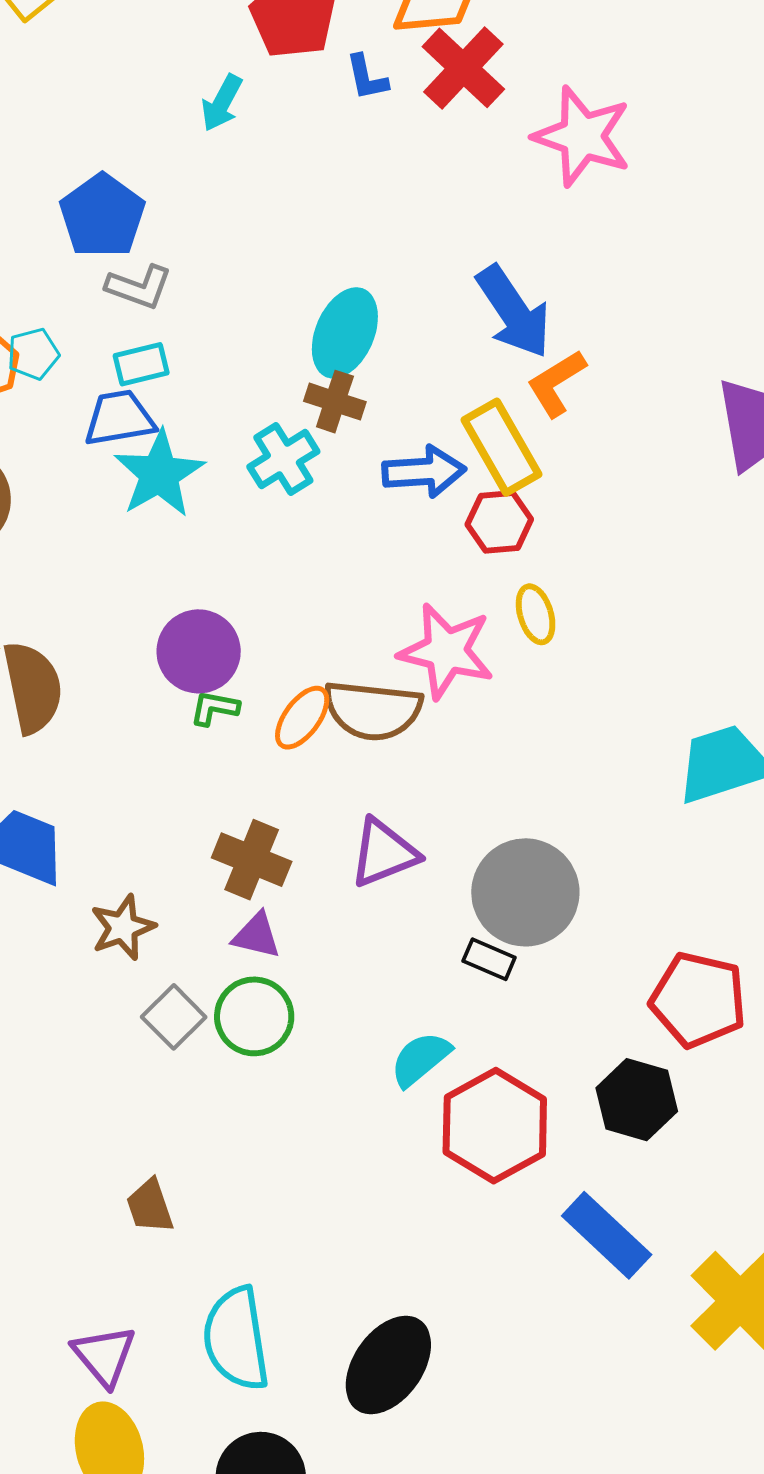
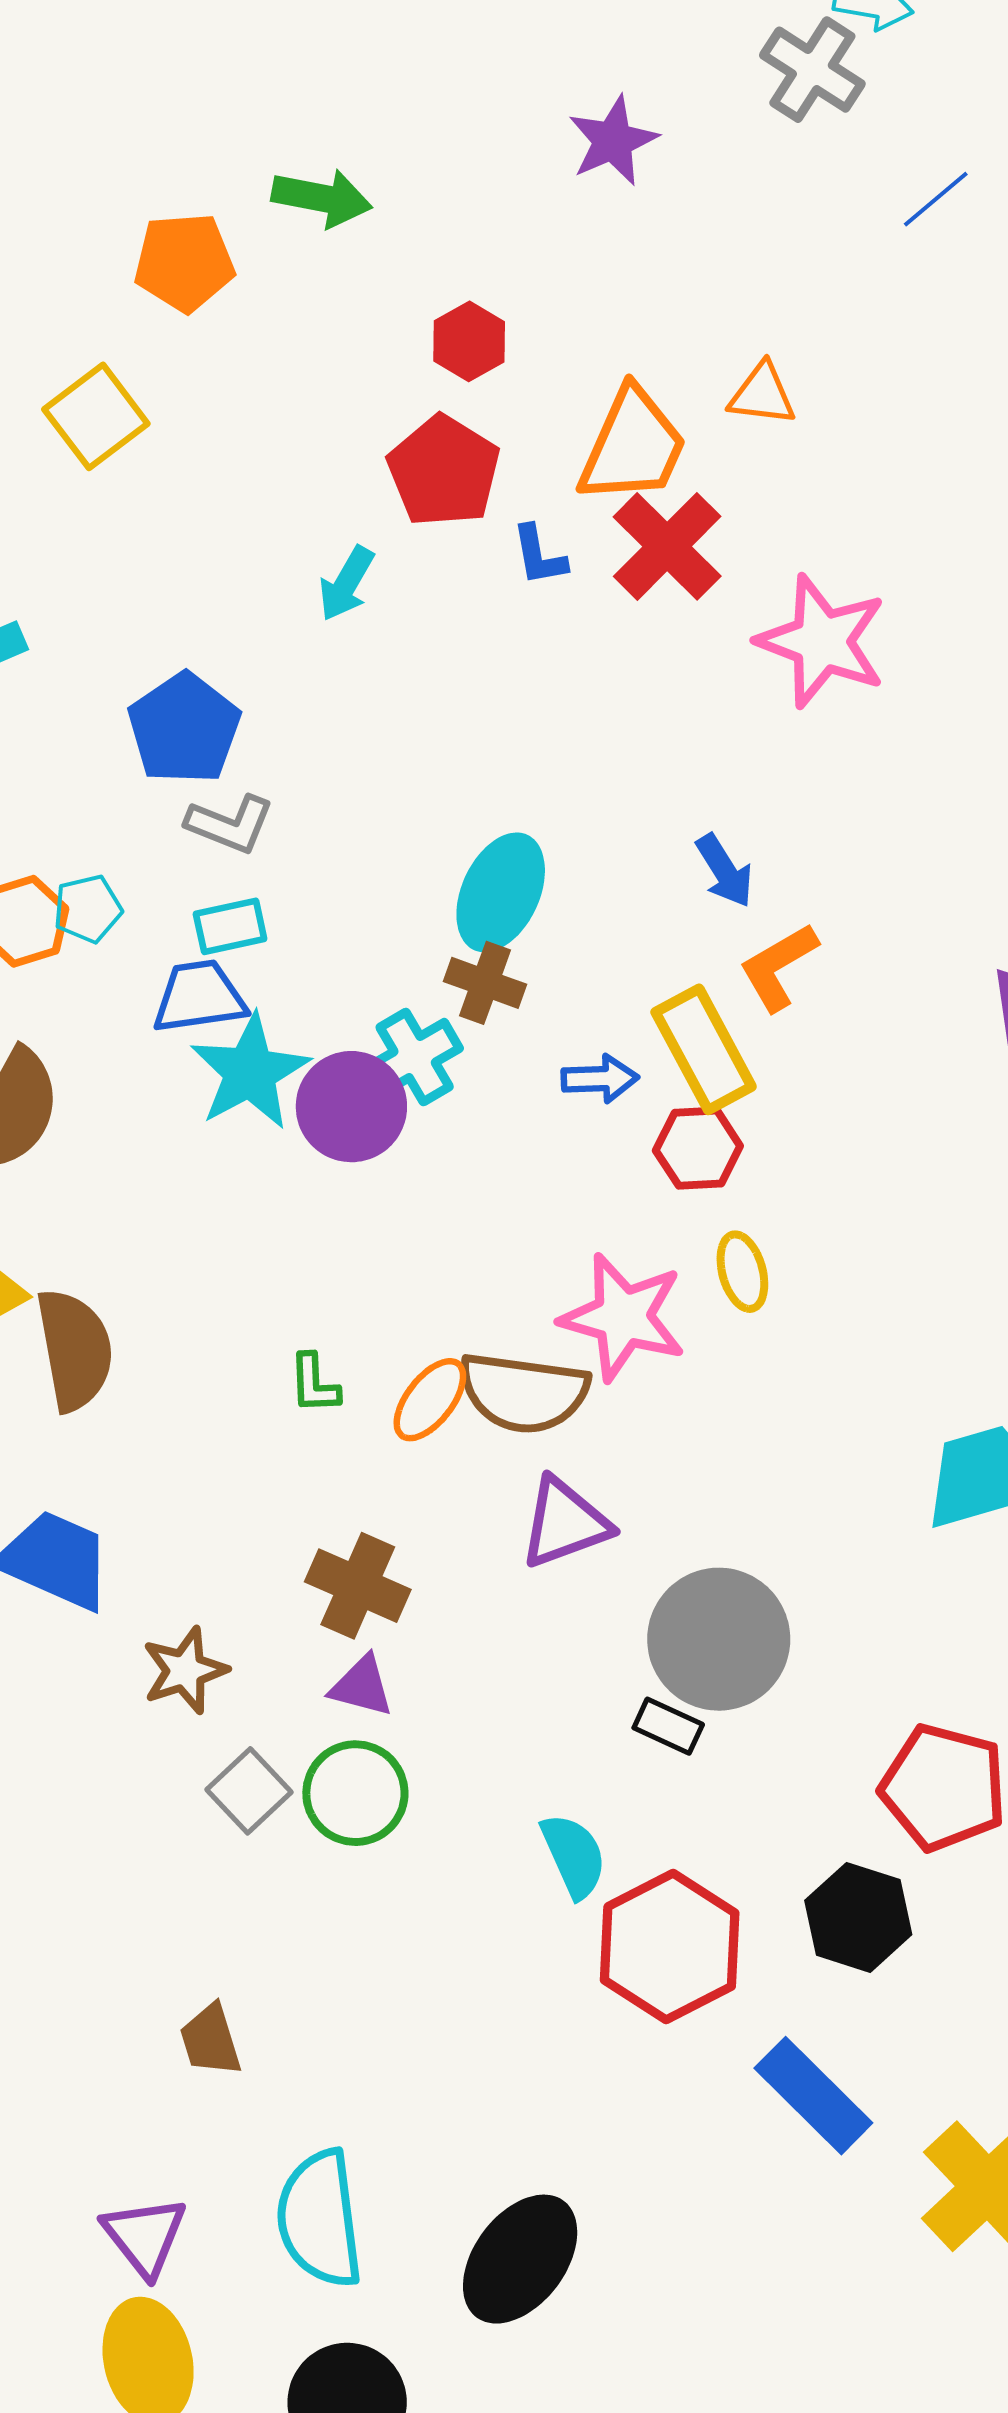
blue arrow: (514, 312) -> (725, 871), size x0.6
blue arrow: (424, 472) -> (600, 1079), size x0.7
purple circle: (199, 651) -> (351, 1107), moved
green L-shape: (214, 708) -> (314, 1384), turned -105
purple triangle: (384, 853) -> (565, 1523), moved
cyan semicircle: (420, 1059) -> (574, 1856), turned 104

